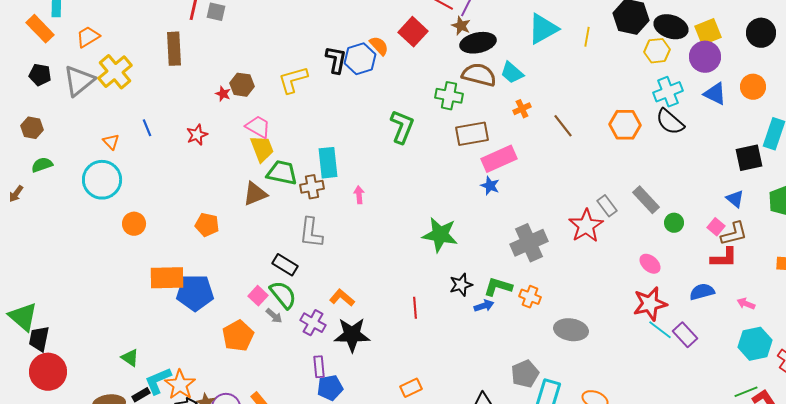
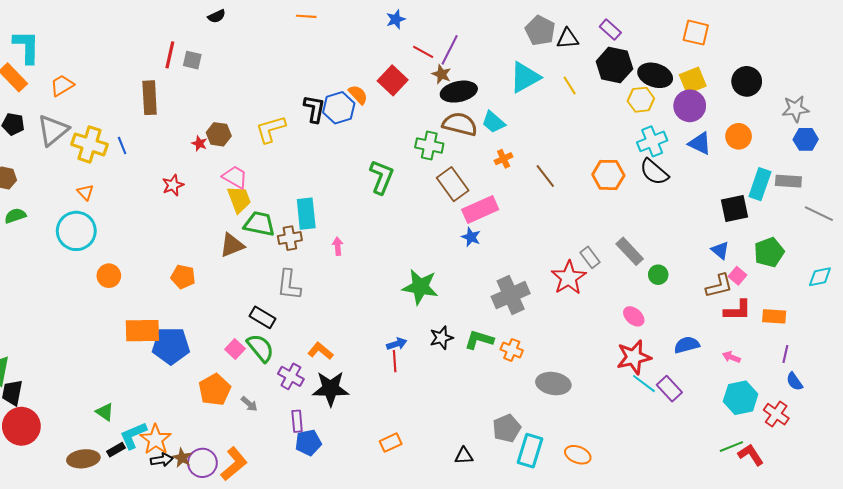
yellow line: (587, 37) -> (570, 85), turned -42
yellow cross: (115, 72) -> (90, 144), moved, turned -32
blue line: (147, 128) -> (122, 145), moved
brown rectangle: (472, 134) -> (453, 184), turned 64
pink square: (716, 227) -> (738, 276), moved
red L-shape: (724, 258) -> (738, 310), moved
blue arrow: (484, 306) -> (397, 344), moved
gray arrow: (274, 316) -> (249, 404), moved

